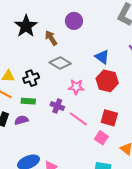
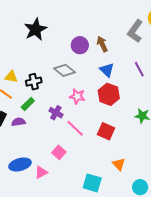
purple circle: (74, 21) -> (80, 45), moved
brown arrow: (51, 38) -> (102, 44), moved
green rectangle: (28, 101) -> (28, 104), turned -56
pink square: (101, 138) -> (59, 152), moved

